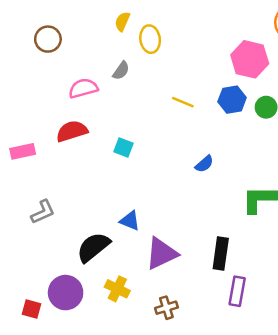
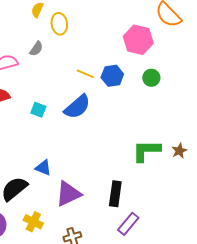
blue hexagon: (232, 100) -> (112, 76), moved
blue semicircle: (204, 164) -> (77, 107), moved, size x1.8
purple rectangle: (237, 291) -> (128, 224), turned 30

